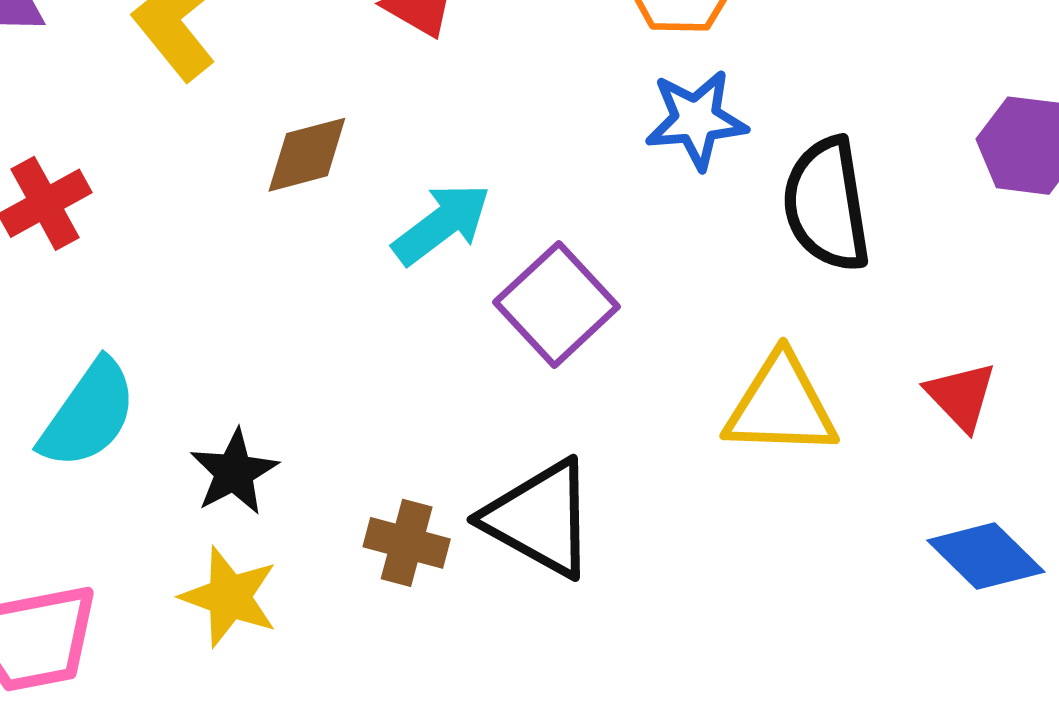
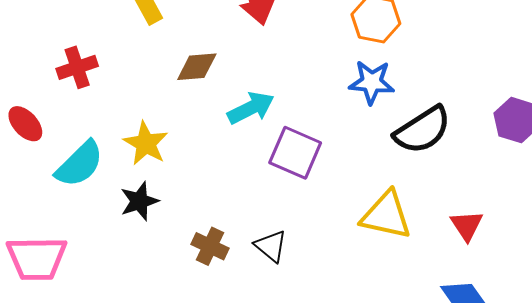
black semicircle: (827, 204) -> (423, 130), turned -124
purple square: (557, 304) -> (295, 153), turned -34
black triangle: (540, 519) -> (271, 246), size x0.6
yellow star: (229, 597) -> (146, 143), moved

